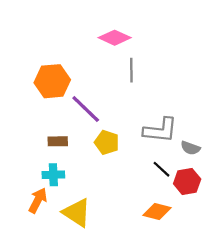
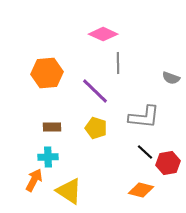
purple line: (86, 109) -> (95, 91), moved
gray semicircle: (190, 148) -> (171, 78), moved

